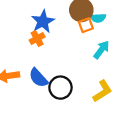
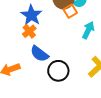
blue semicircle: (38, 78) -> (39, 54), moved

